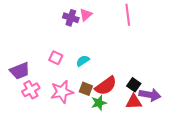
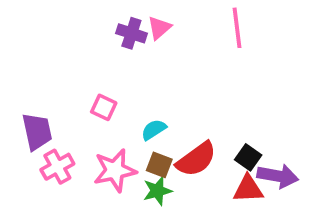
cyan semicircle: (83, 61) -> (154, 130), moved
purple trapezoid: (20, 71) -> (37, 131), turned -80
green star: (99, 103) -> (157, 191), moved

